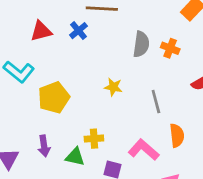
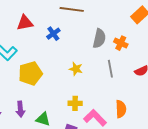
blue cross: (78, 31) -> (53, 34), moved
gray line: (156, 102) -> (110, 69), moved
yellow cross: (94, 139) -> (75, 103), moved

